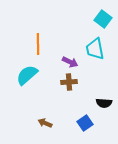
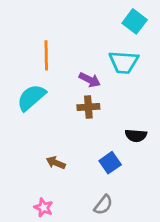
cyan trapezoid: (95, 49) -> (124, 62), turned -75

